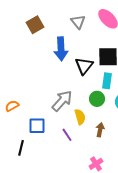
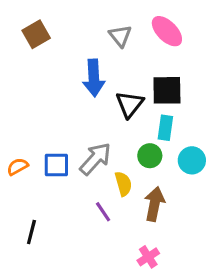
brown square: (35, 25) -> (36, 34), moved
blue square: (37, 126) -> (56, 165), moved
brown arrow: (100, 130) -> (154, 204), size x1.5

